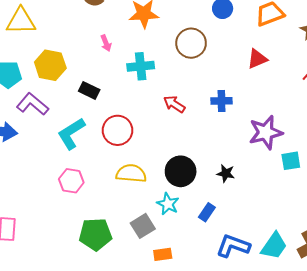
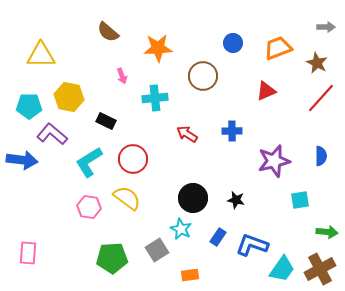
cyan square: (291, 161) -> (300, 200), moved
yellow semicircle: (131, 173) -> (127, 198), moved, turned 32
blue L-shape: (233, 246) -> (252, 245), moved
orange rectangle: (163, 254) -> (190, 275), moved

